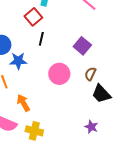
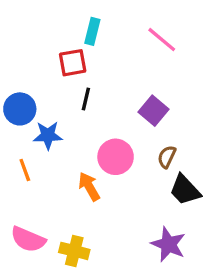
red square: (33, 17) -> (73, 63), turned 30
orange arrow: (23, 103) -> (89, 187), moved
purple star: (91, 127) -> (168, 244), size x1.5

